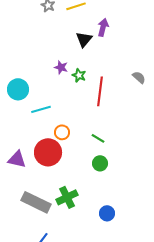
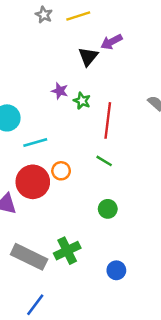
purple arrow: (103, 27) -> (111, 42), turned -132
green line: (98, 138) -> (104, 161), moved
red circle: (48, 152) -> (33, 182), moved

